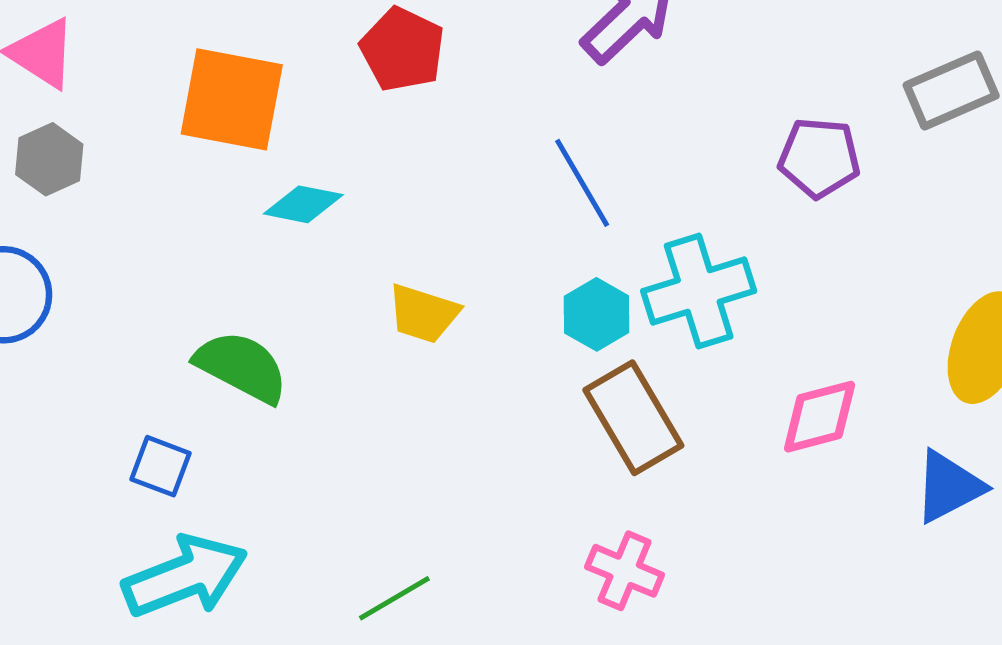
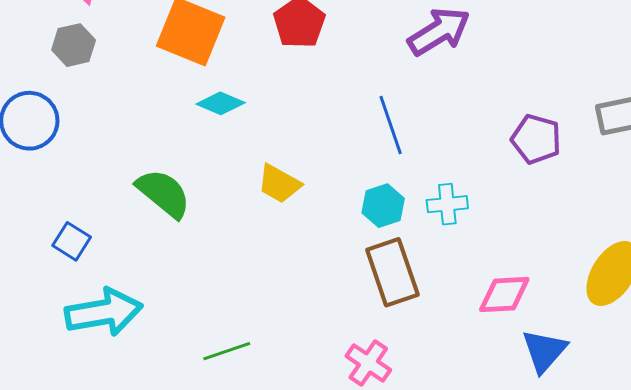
cyan cross: (699, 291) -> (447, 204), size x0.6
blue square: (161, 466) -> (72, 241), moved
blue triangle: (949, 487) -> (544, 351), moved, turned -33

